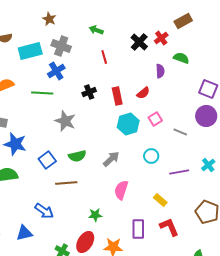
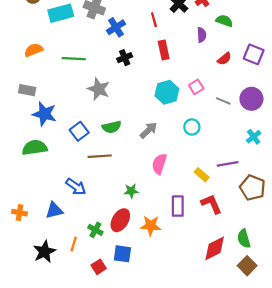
red line: (104, 57) -> (154, 20), moved
blue cross: (56, 71) -> (116, 27), moved
red semicircle: (143, 93) -> (224, 59), moved
red rectangle: (117, 96) -> (164, 50), moved
purple circle: (206, 116) -> (251, 99), moved
purple line: (179, 172) -> (228, 164), moved

